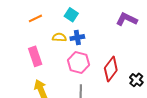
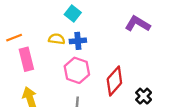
orange line: (35, 18) -> (14, 38), moved

